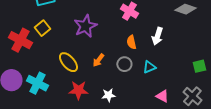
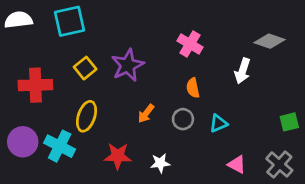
yellow square: (42, 28) -> (85, 68), moved
white arrow: (157, 36) -> (242, 71), moved
red cross: (20, 40) -> (35, 85), turned -30
yellow ellipse: (68, 62) -> (87, 116), moved, turned 60

